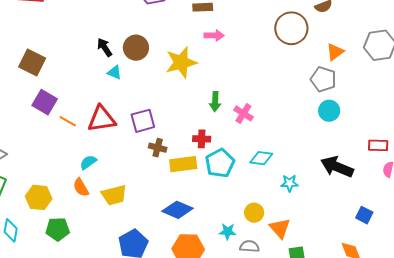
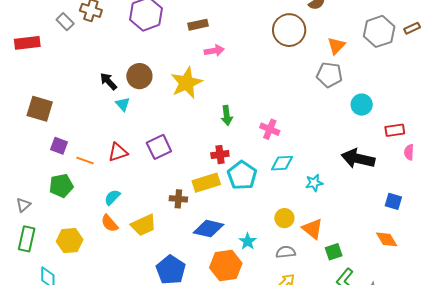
cyan triangle: (115, 72) -> (123, 104), turned 35
purple square: (45, 102) -> (59, 146), size x0.7
cyan circle: (329, 111) -> (362, 105), moved
pink cross: (243, 113) -> (270, 129), moved
red triangle: (102, 119) -> (118, 152), size x0.7
brown cross: (158, 148) -> (178, 199), moved
green pentagon: (58, 229) -> (61, 186), moved
cyan star: (228, 231) -> (248, 241), moved, turned -30

